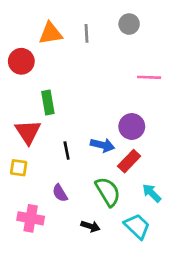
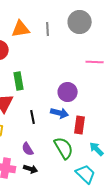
gray circle: (129, 24) -> (80, 22), size x1.5
purple circle: (132, 126) -> (68, 92), moved
red rectangle: (129, 161) -> (80, 125), turned -36
black arrow: (91, 226) -> (31, 169), moved

